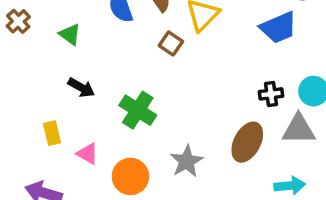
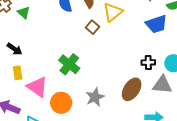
green triangle: (70, 34) -> (24, 12), moved
black arrow: (81, 88) -> (14, 49), moved
pink triangle: (88, 154) -> (37, 87), size x1.6

